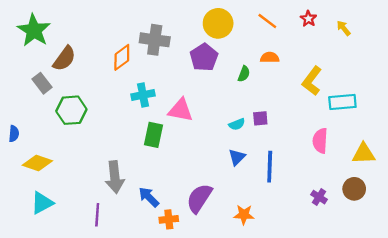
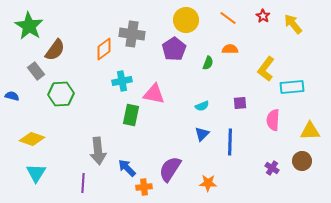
yellow arrow: (344, 28) -> (293, 24), size x1.5
purple square: (260, 118) -> (240, 103), moved
blue semicircle: (14, 134) -> (12, 96), moved, turned -80
cyan triangle: (42, 203) -> (36, 173), turned -30

